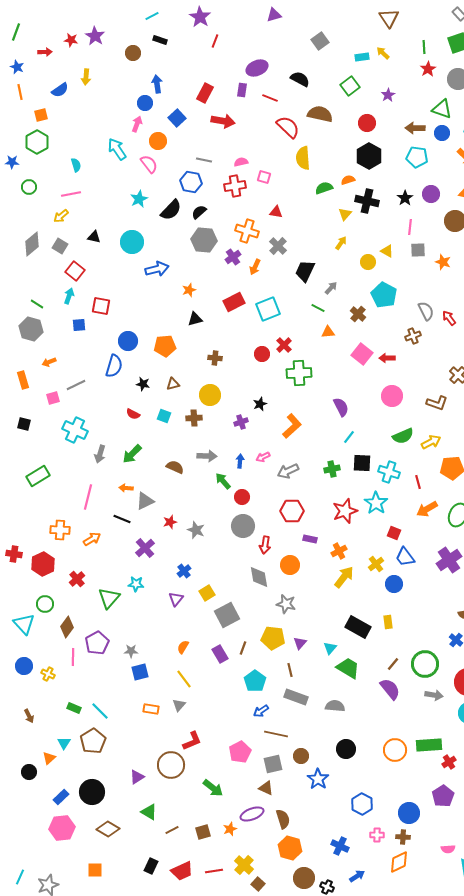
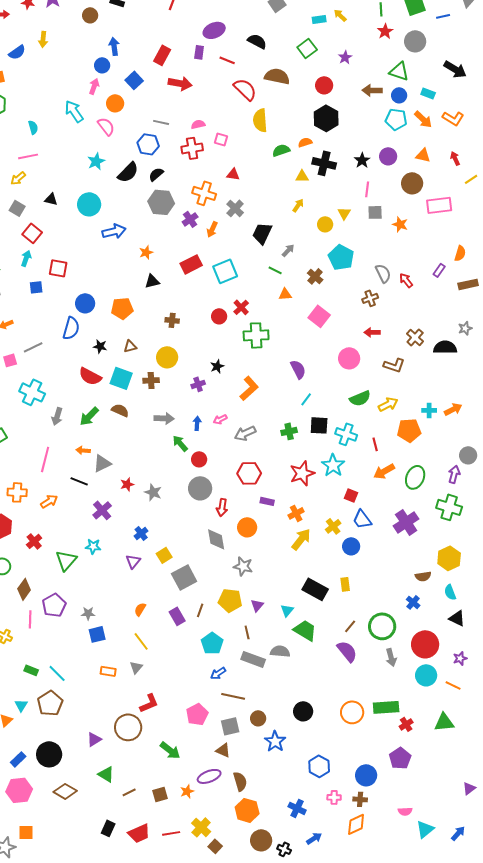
cyan pentagon: (417, 157) -> (396, 119), moved
yellow triangle: (345, 214) -> (302, 176), turned 48
yellow triangle: (387, 251) -> (344, 213), turned 32
red arrow: (387, 358) -> (372, 332), moved
red semicircle: (133, 414) -> (90, 376), size x1.6
cyan square: (164, 416) -> (121, 378), size x1.6
brown semicircle: (175, 467) -> (120, 410), moved
gray arrow: (434, 695) -> (391, 657), turned 66
gray semicircle: (335, 706) -> (280, 651), moved
orange square: (95, 870) -> (26, 832), moved

